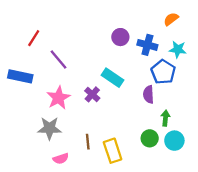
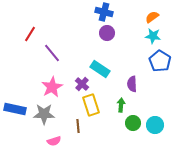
blue cross: (147, 45) -> (104, 12), moved
cyan star: (178, 49) -> (153, 36), moved
blue pentagon: (163, 72) -> (160, 61), moved
blue rectangle: (20, 76) -> (15, 109), moved
green arrow: (165, 118) -> (121, 105), moved
yellow rectangle: (113, 151) -> (91, 105), moved

